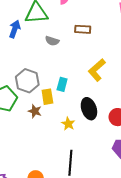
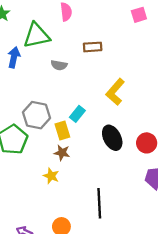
cyan rectangle: (62, 84) -> (77, 114), turned 32
brown star: (35, 111) -> (62, 153), moved
yellow star: (68, 124) -> (51, 176), moved

